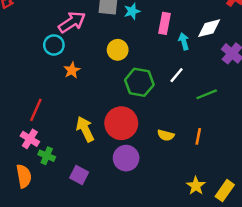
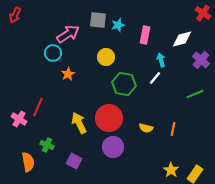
cyan arrow: (184, 41) -> (161, 60), moved
green line: (207, 94) -> (195, 94), moved
pink cross: (30, 139) -> (19, 119), moved

